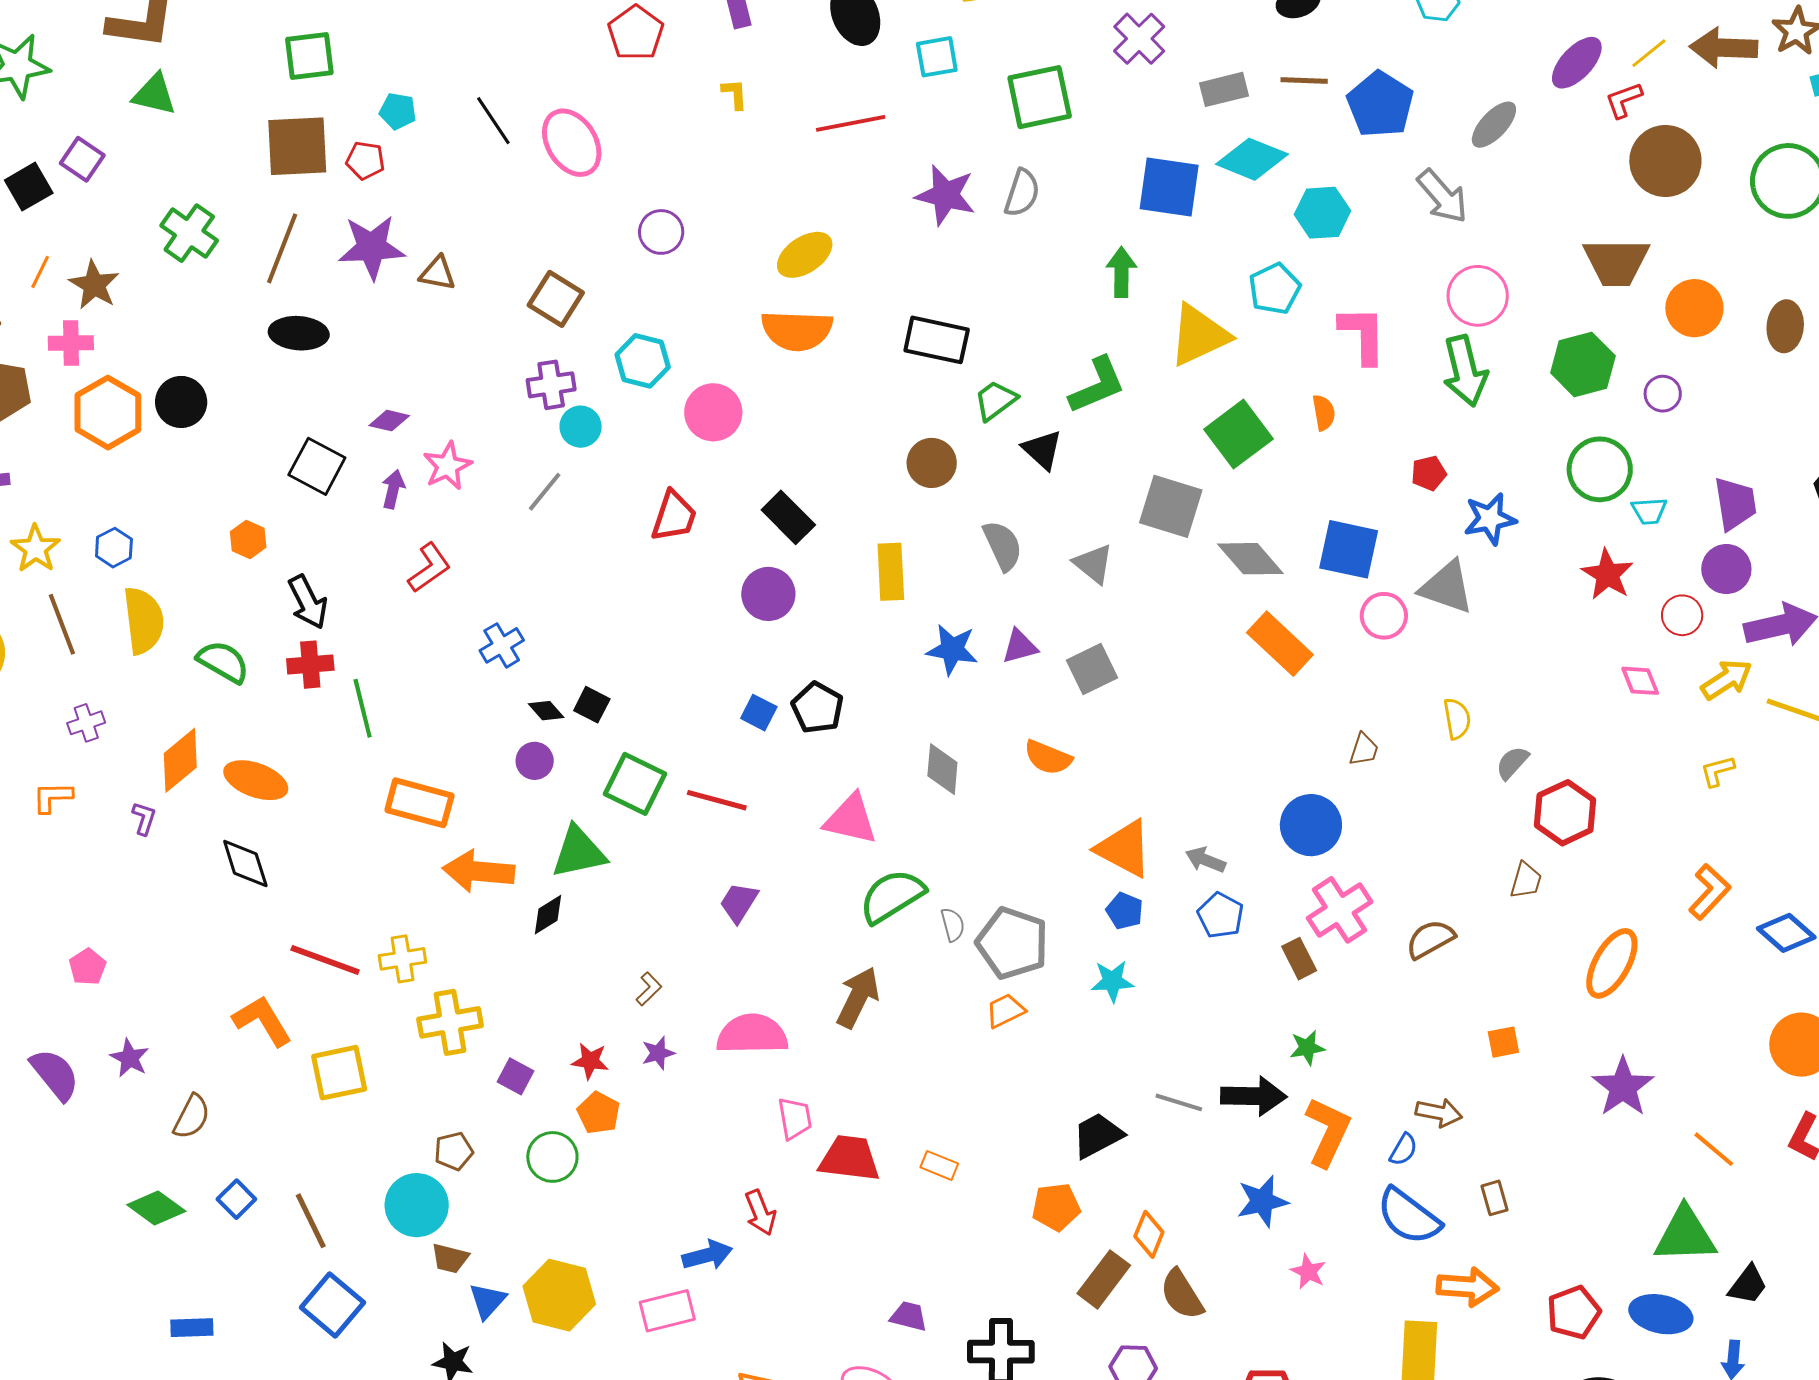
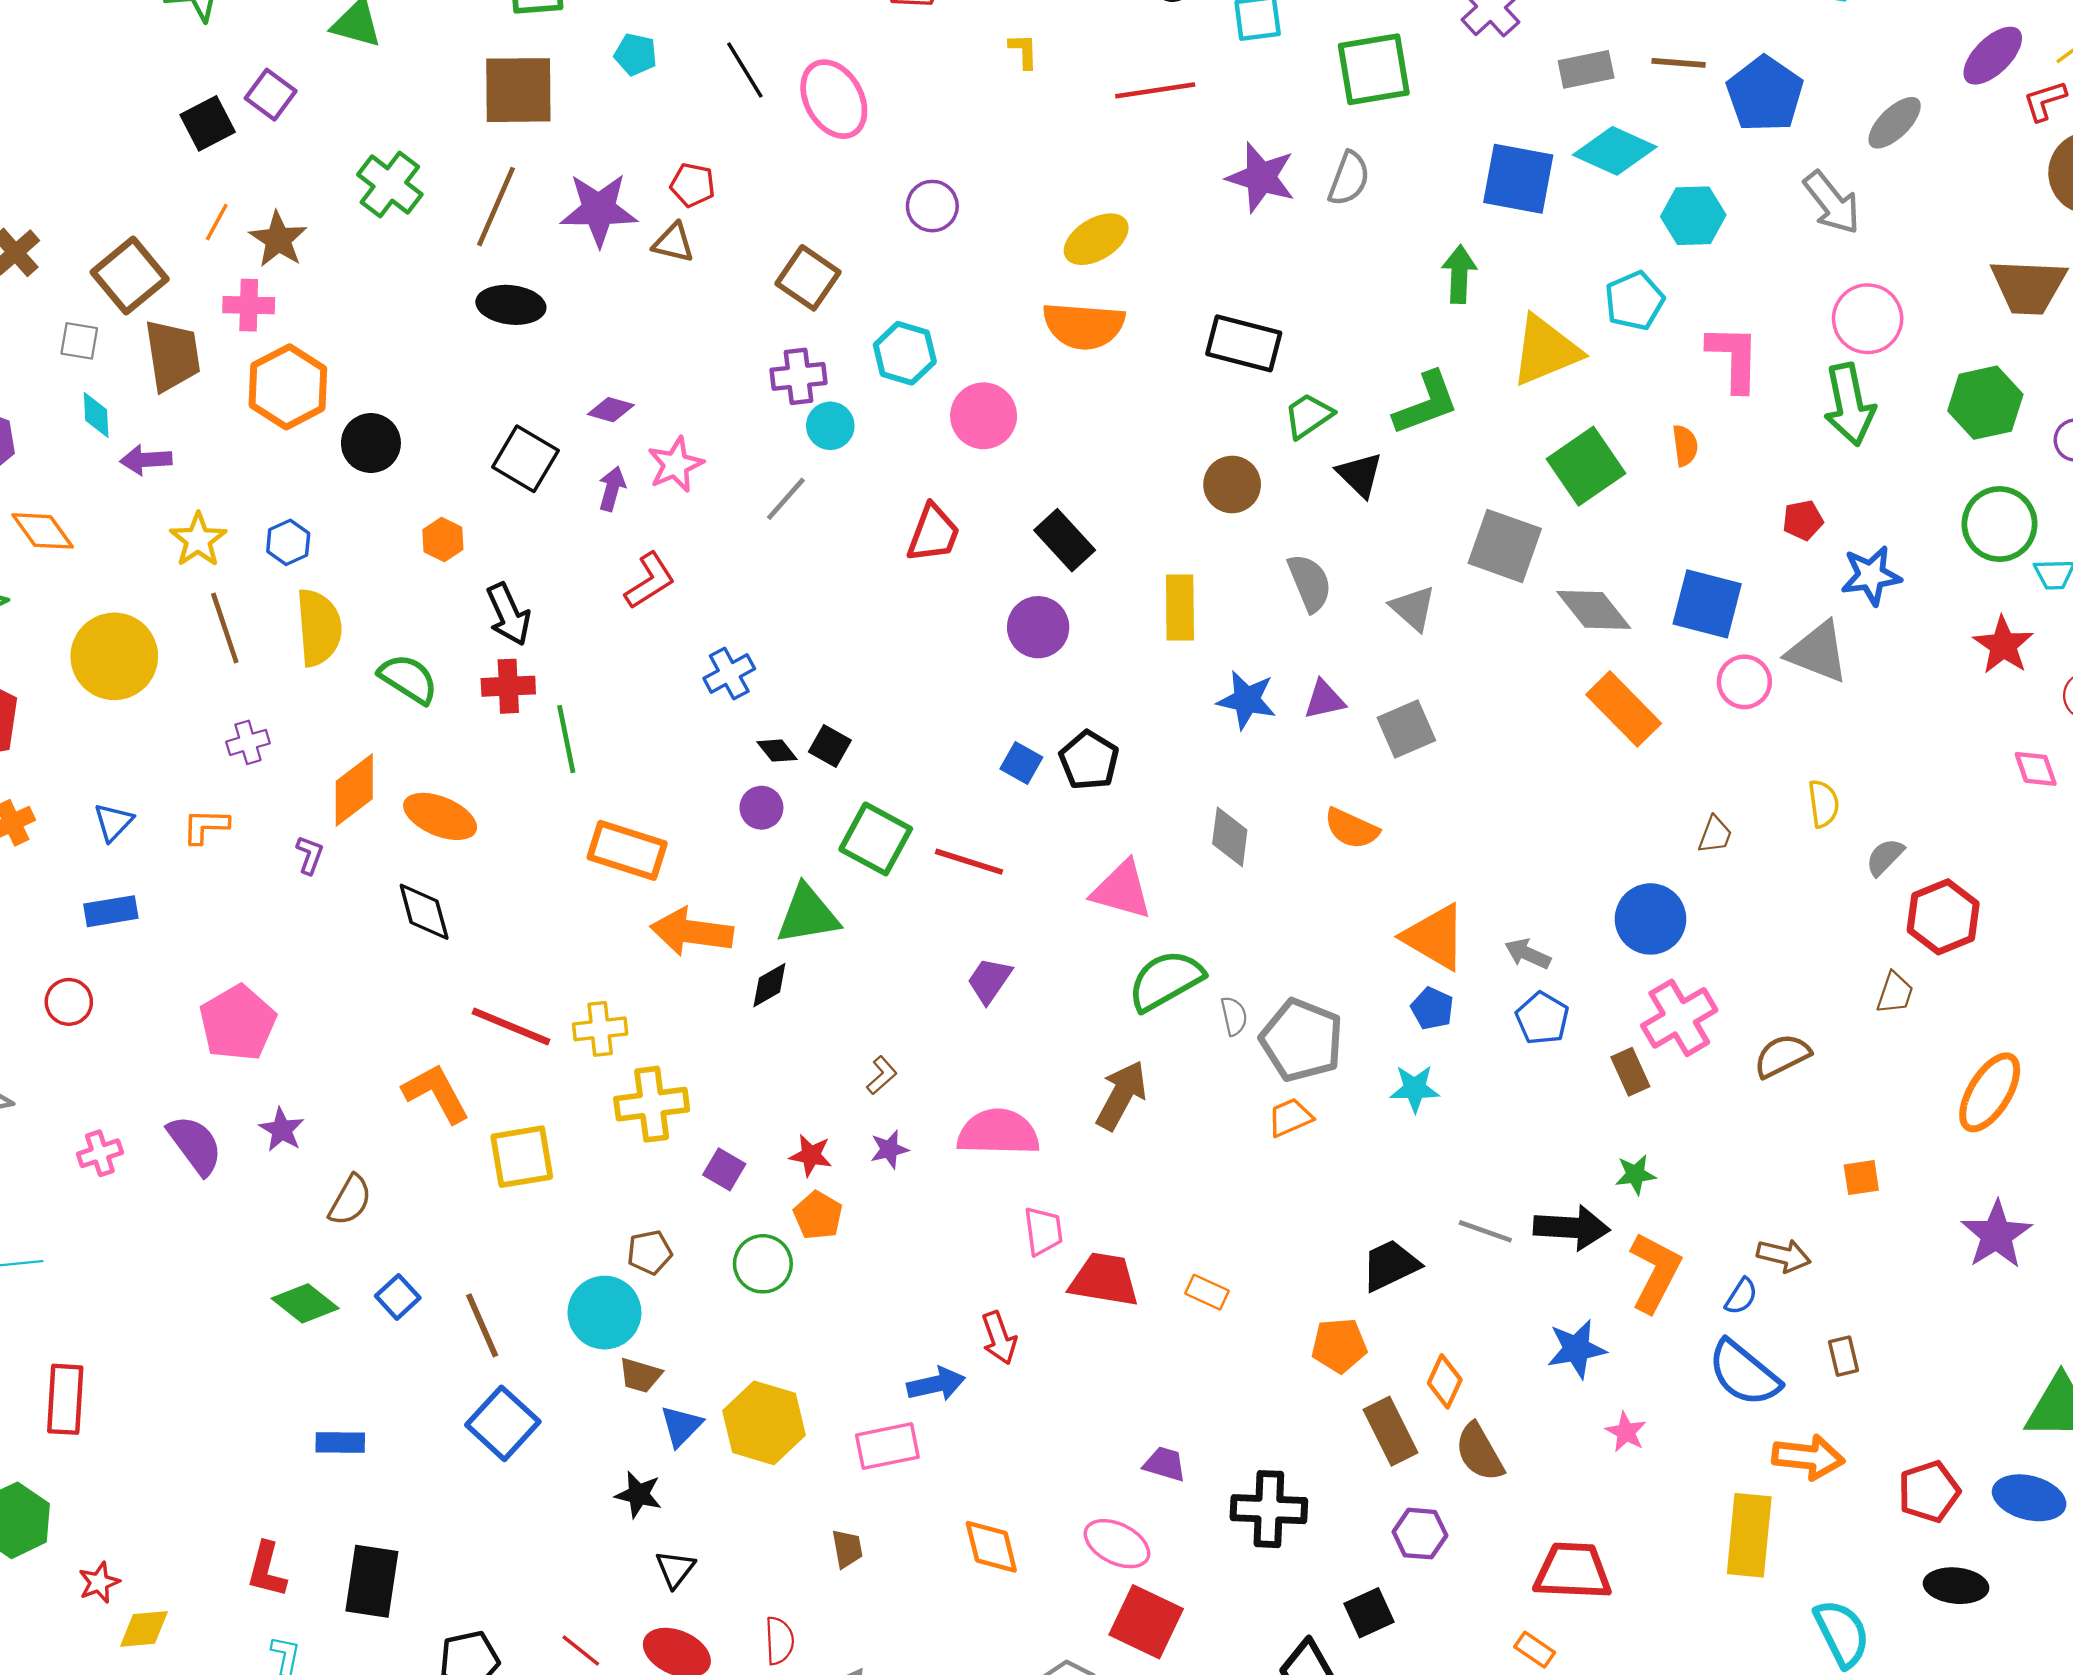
red pentagon: (365, 160) -> (693, 185), moved
black circle: (181, 402) -> (371, 443), moved
pink pentagon: (88, 967) -> (238, 1023), size x1.8
brown rectangle: (1104, 1279) -> (1391, 1431), turned -66

